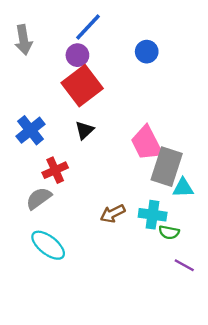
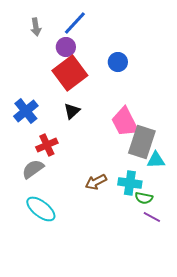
gray arrow: (23, 40) -> (36, 27), moved, size x0.7
blue circle: (147, 52) -> (118, 62), moved
purple line: (184, 265) -> (152, 217), moved

